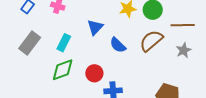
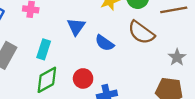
brown semicircle: (151, 41) -> (141, 32), turned -95
gray star: (184, 50) -> (177, 57), moved

